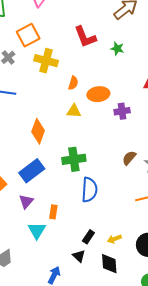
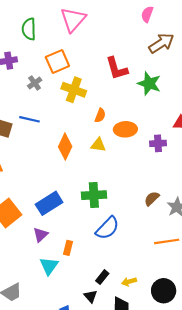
green star: (117, 49) -> (149, 84), size x1.6
purple cross: (122, 111) -> (158, 143), moved
orange diamond: (38, 131) -> (65, 147), moved
blue semicircle: (89, 190) -> (107, 228), turned 35

